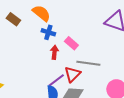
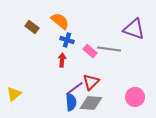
red arrow: (54, 52) -> (62, 60), moved
gray line: (88, 63) -> (109, 49), moved

